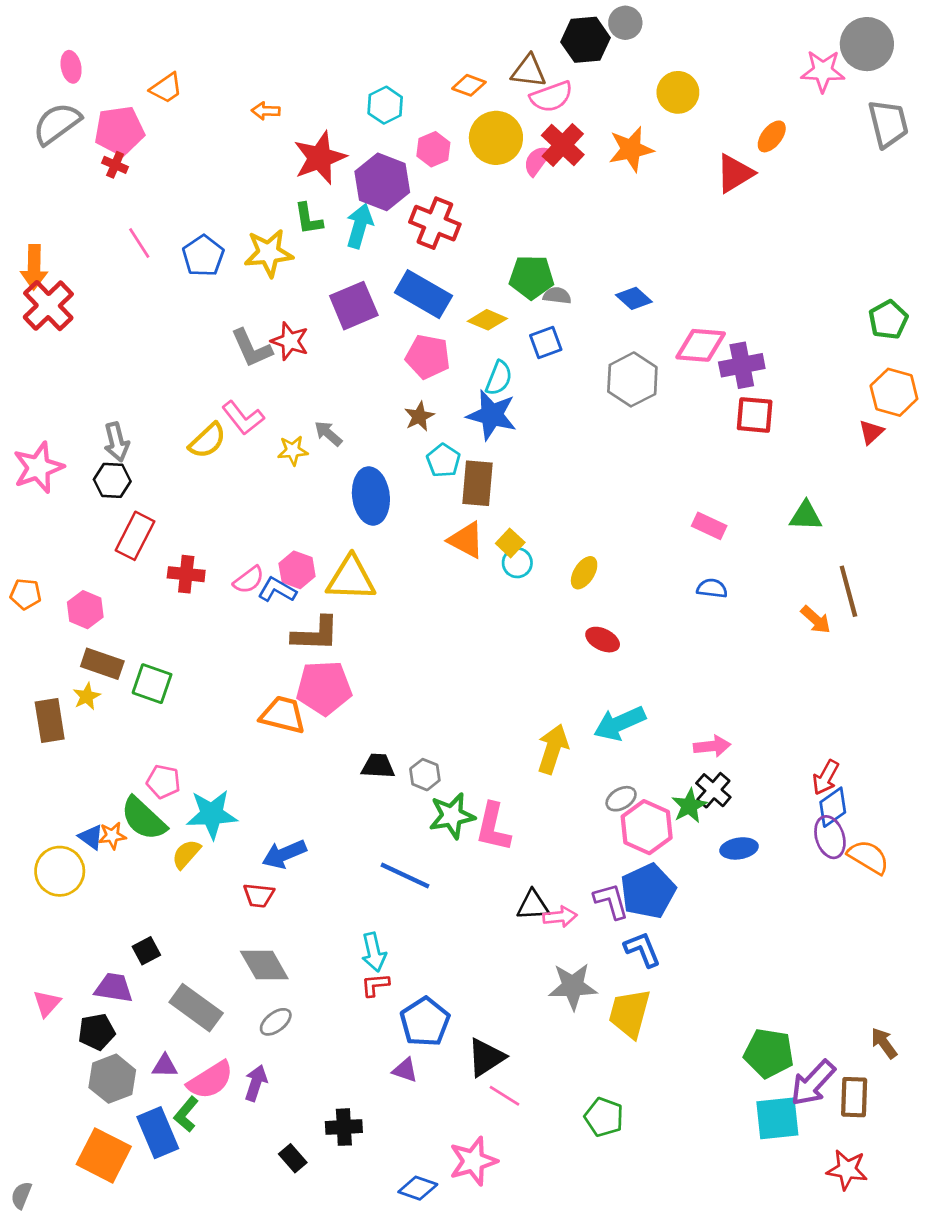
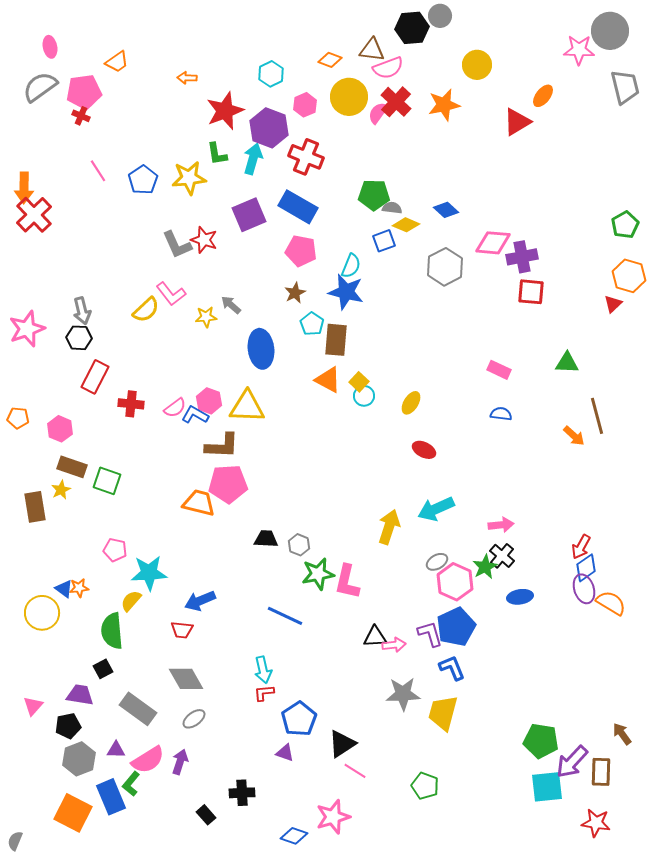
yellow diamond: (487, 320) -> (406, 225), moved
green semicircle: (144, 819) -> (112, 631), moved, turned 42

